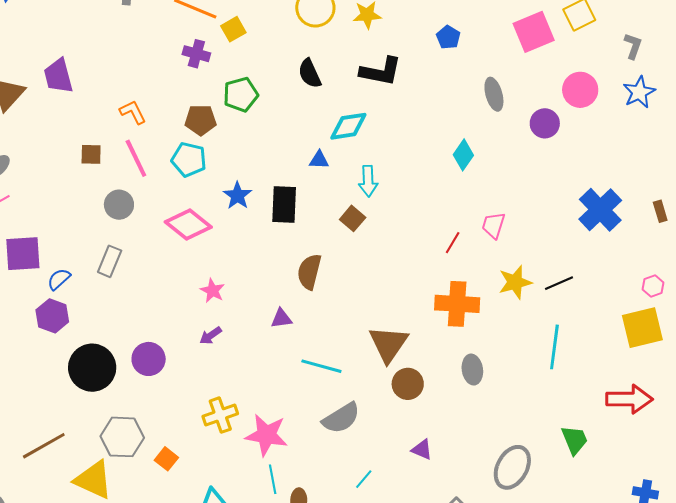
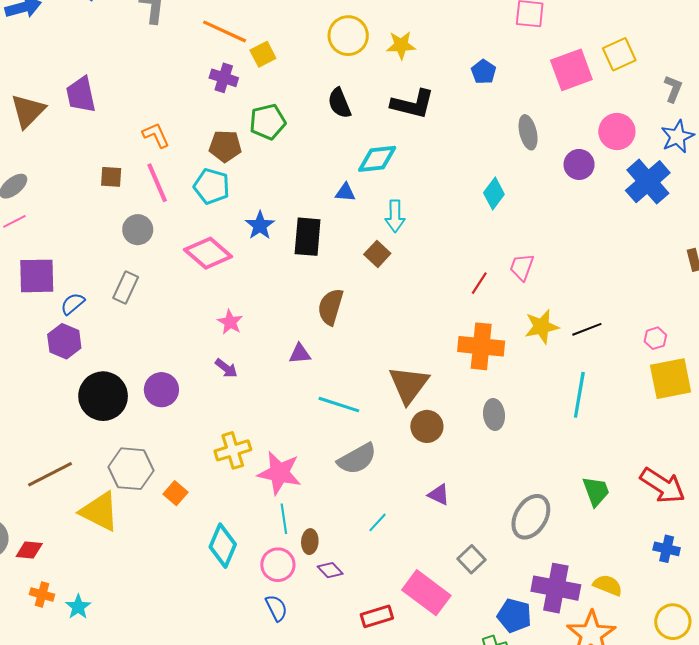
blue cross: (600, 210) -> (648, 182), moved
pink hexagon: (653, 286) -> (655, 338), moved
purple arrow: (211, 336) -> (226, 368), turned -110
red arrow: (629, 399) -> (663, 485), moved, turned 30

